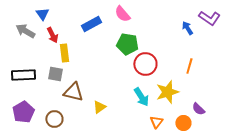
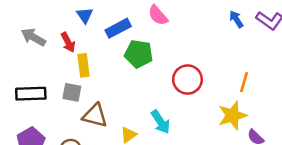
blue triangle: (42, 14) -> (85, 15), moved
blue arrow: (187, 28) -> (236, 19), moved
green pentagon: (127, 44) -> (139, 54), moved
yellow star: (167, 92) -> (232, 115), moved
cyan arrow: (141, 97) -> (161, 122), moved

